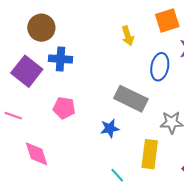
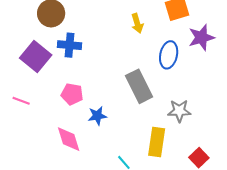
gray rectangle: (131, 99) -> (139, 86), turned 36
blue star: (110, 128) -> (97, 116), moved
pink diamond: (37, 154) -> (69, 139), moved

